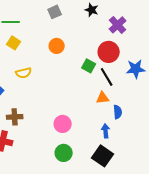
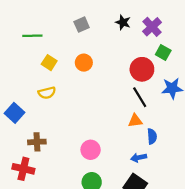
purple cross: (118, 25) -> (152, 27), moved
yellow square: (14, 43) -> (49, 63), moved
green square: (89, 66) -> (163, 53), moved
blue arrow: (106, 131) -> (139, 158), turned -96

